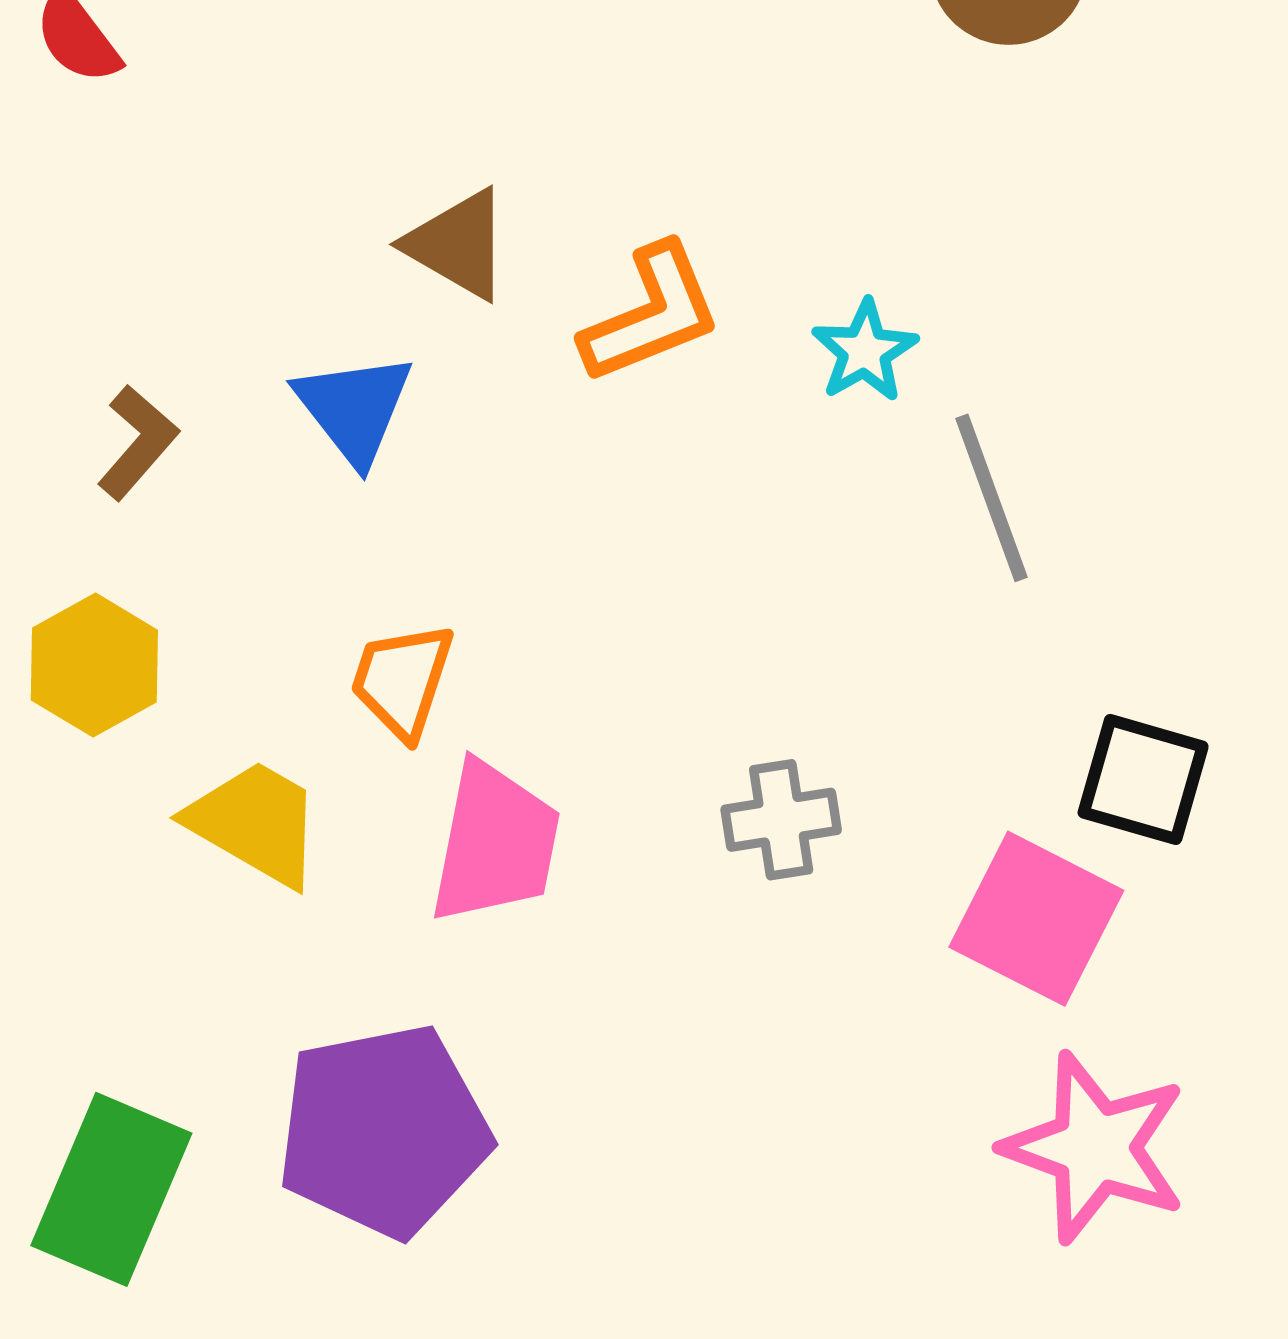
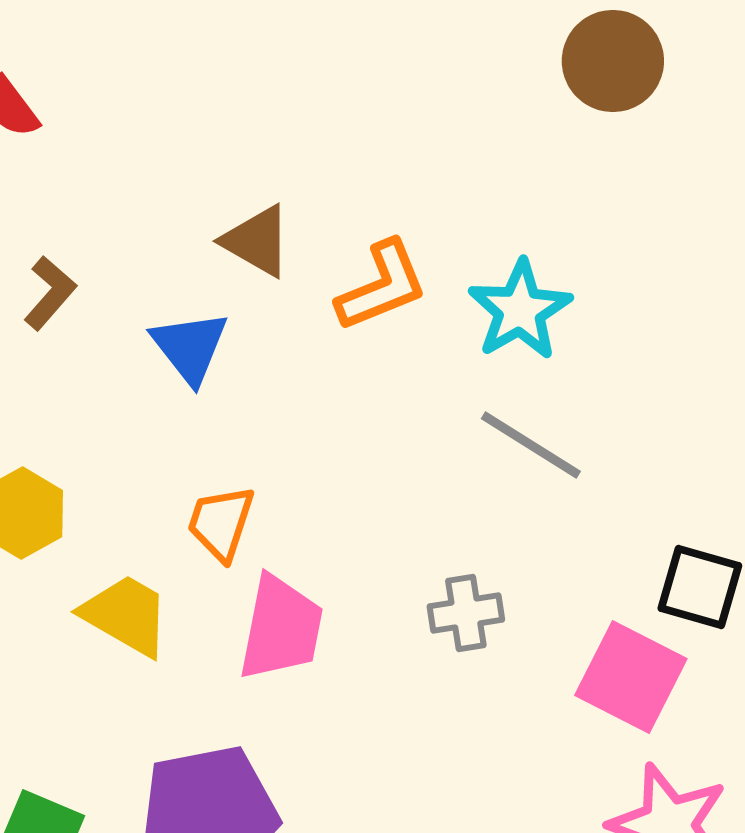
cyan star: (865, 351) -> (520, 310), size x1.5
brown L-shape: (138, 442) -> (50, 293), moved
gray line: (992, 498) -> (531, 445), moved, turned -38

